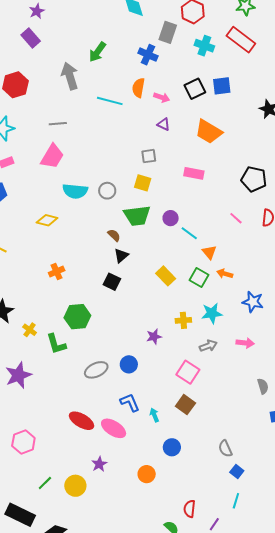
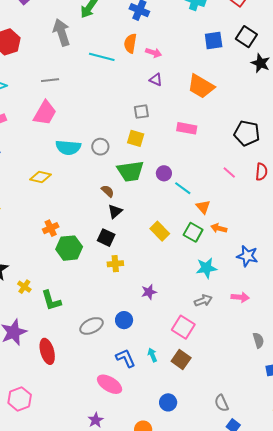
black square: (195, 89) -> (246, 37), moved, turned -30
green hexagon: (77, 317) -> (69, 248), moved
yellow cross: (183, 320) -> (115, 264), moved
cyan arrow: (154, 415) -> (152, 355), moved
red ellipse: (82, 421) -> (47, 351), moved, turned 45

